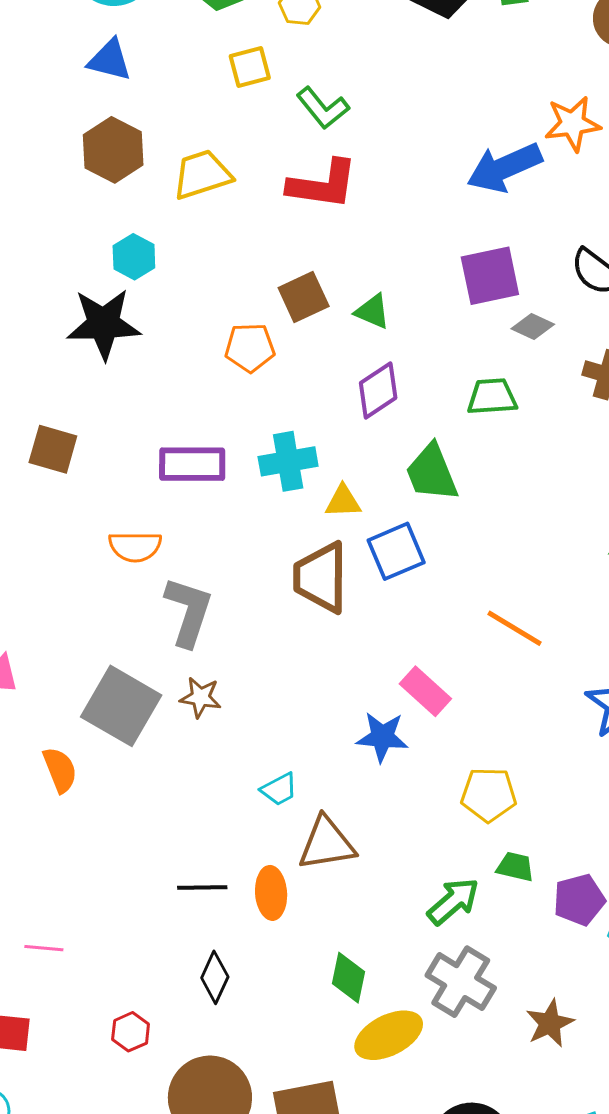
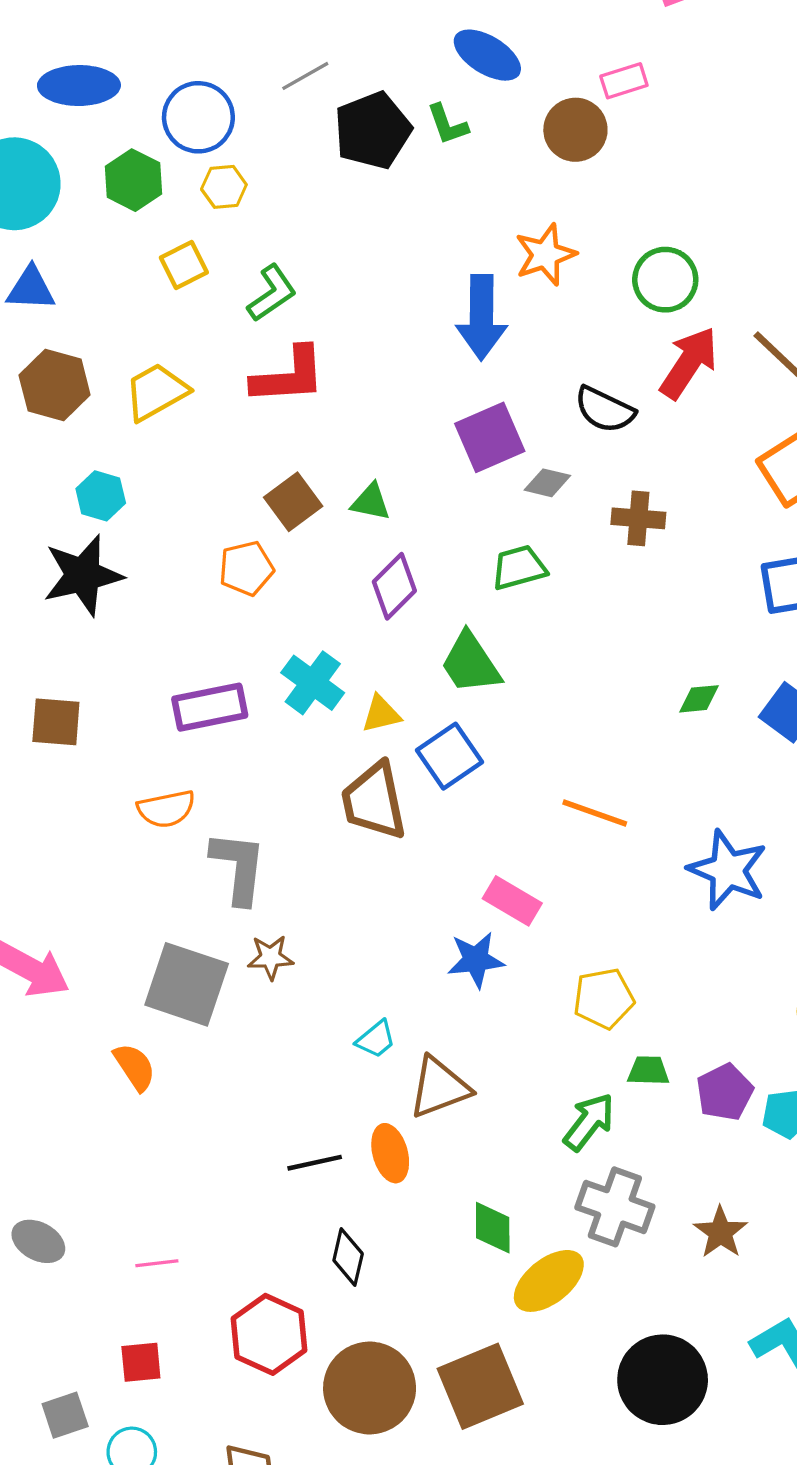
green L-shape: (323, 108) -> (272, 293), turned -74
blue arrow: (504, 168) -> (482, 317), turned -54
cyan cross: (288, 461) -> (313, 683), turned -32
red hexagon: (131, 1032) -> (269, 1334), size x1.8

